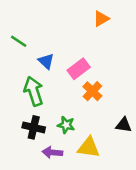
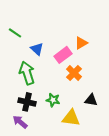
orange triangle: (101, 19) -> (81, 43), moved
black triangle: (124, 125) -> (91, 100), moved
purple arrow: (52, 152) -> (20, 122), moved, turned 35

